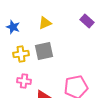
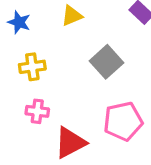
gray square: (44, 51) -> (107, 62), moved, turned -30

